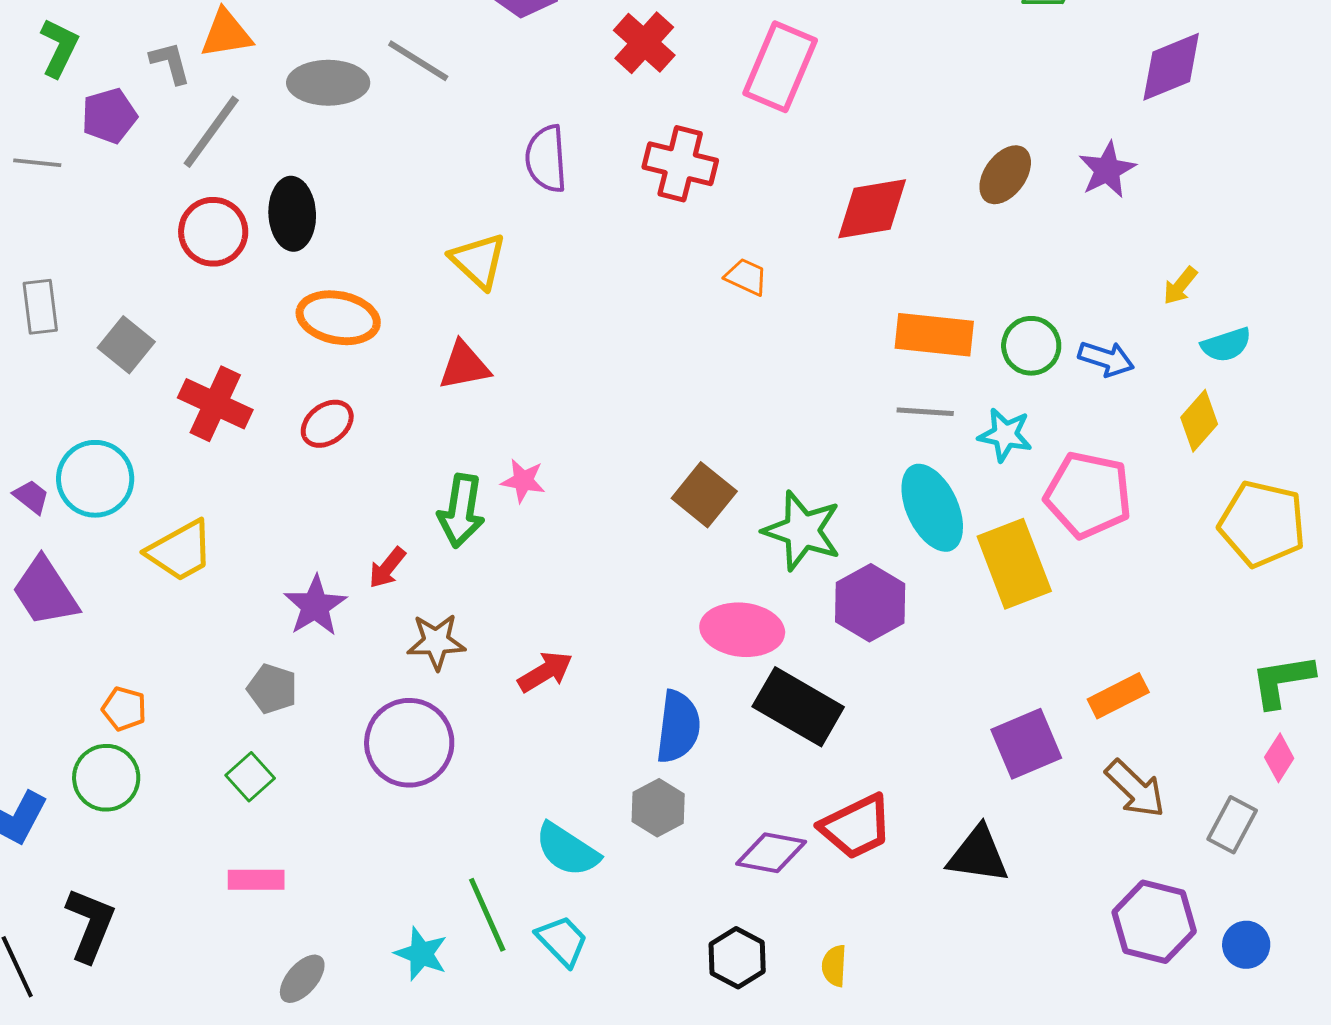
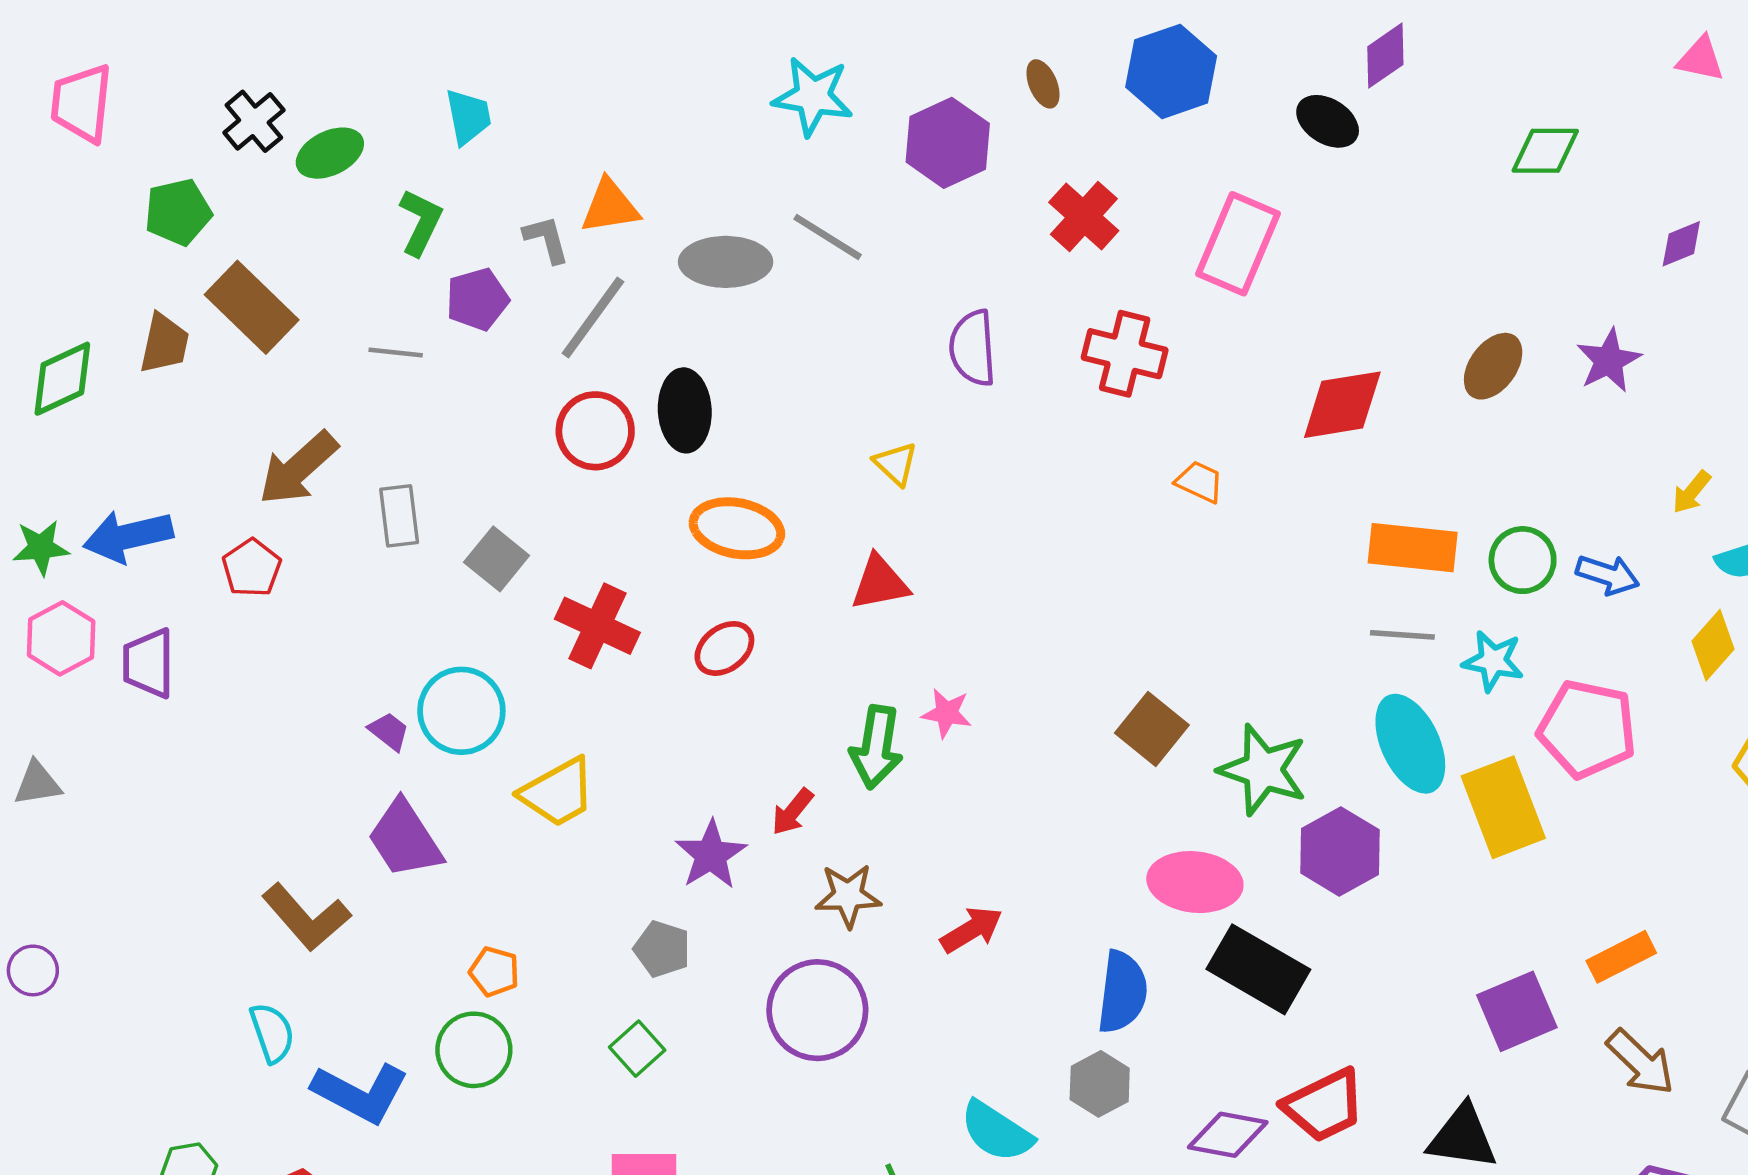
purple diamond: (1171, 67) -> (1681, 244), size x0.6
yellow triangle: (478, 261) -> (896, 464), size x0.7

